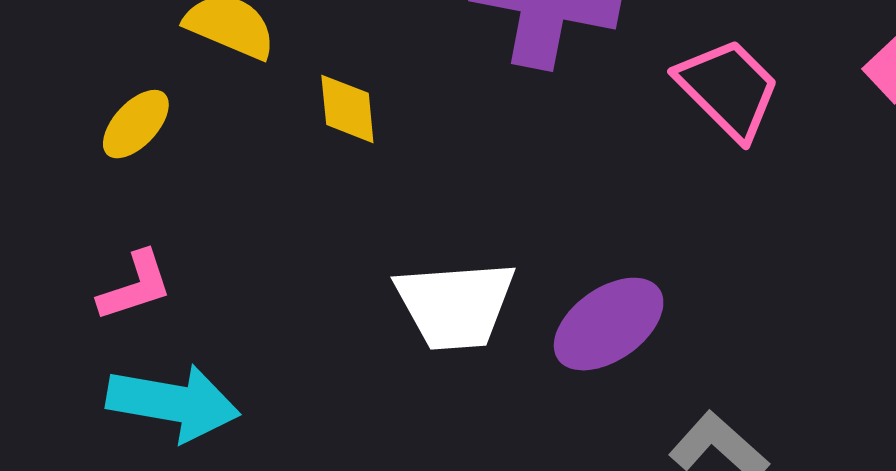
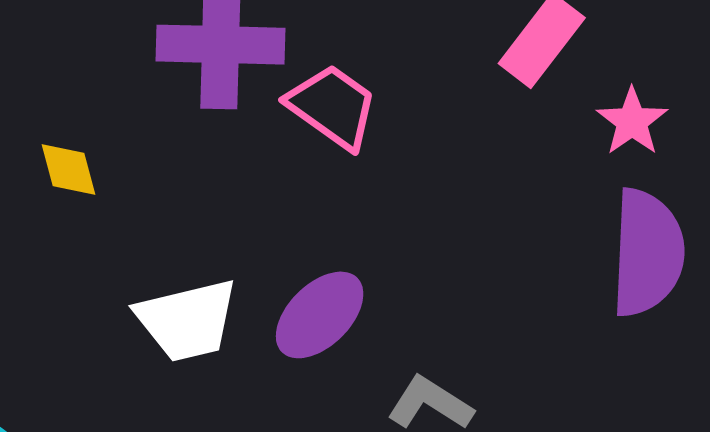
pink trapezoid: (728, 89) -> (332, 107), moved

